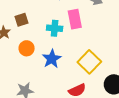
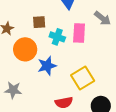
brown square: (21, 20) -> (39, 22), moved
orange circle: (27, 48) -> (25, 49), size x1.5

